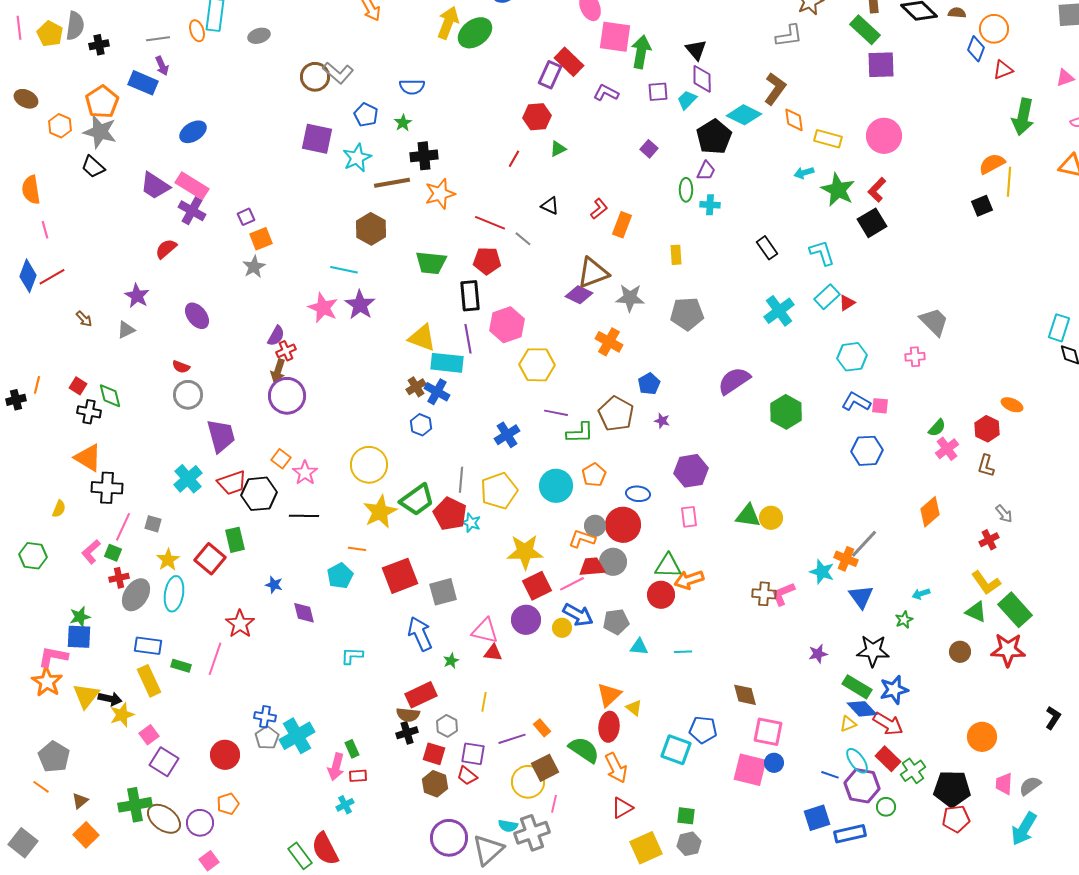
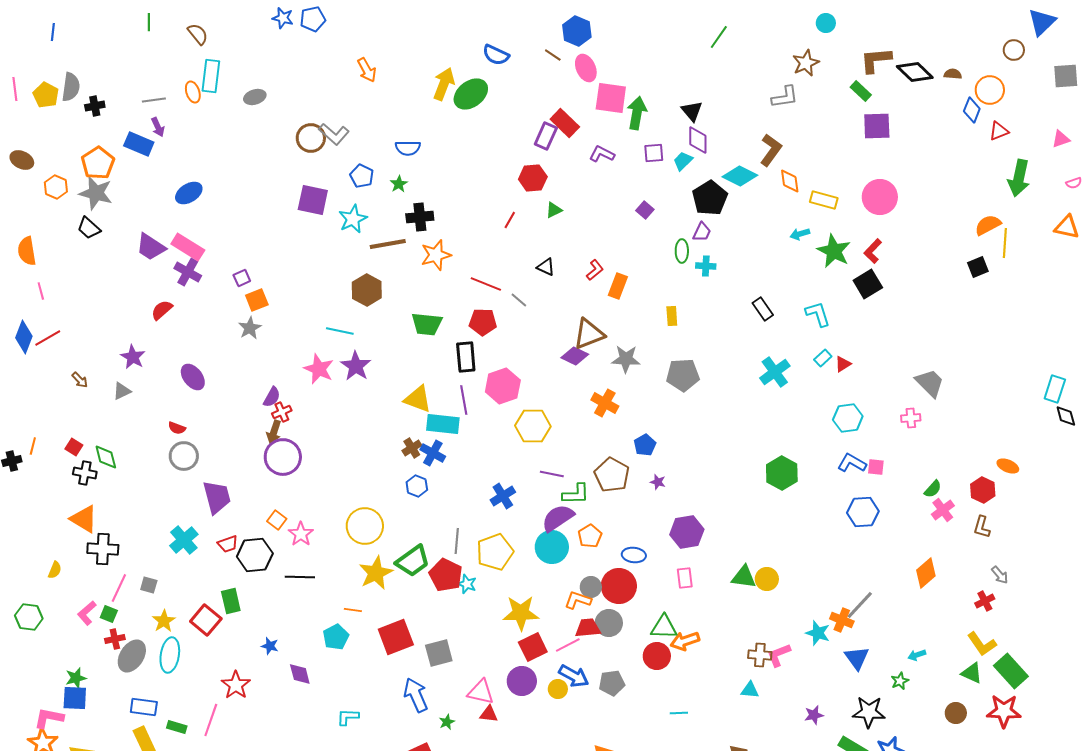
green rectangle: (865, 30) -> (861, 91), size x0.7
cyan rectangle: (827, 297) -> (823, 358), size x0.7
purple semicircle: (734, 381) -> (558, 518), moved
red trapezoid: (232, 483) -> (228, 544), size x0.7
cyan triangle: (639, 647) -> (750, 690), moved

